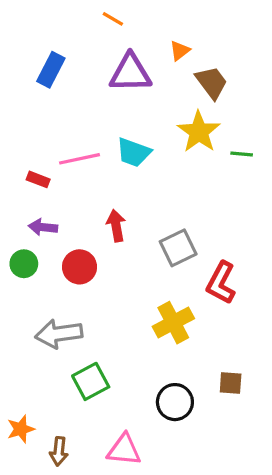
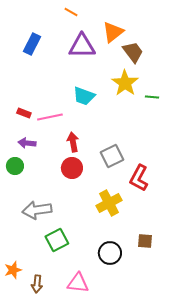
orange triangle: (180, 51) -> (113, 32), size x1.6
pink line: (80, 159) -> (50, 117), moved
red circle: (80, 267) -> (72, 168), moved

